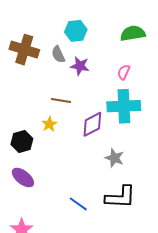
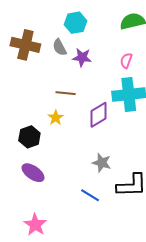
gray star: (114, 158) -> (102, 163), moved

